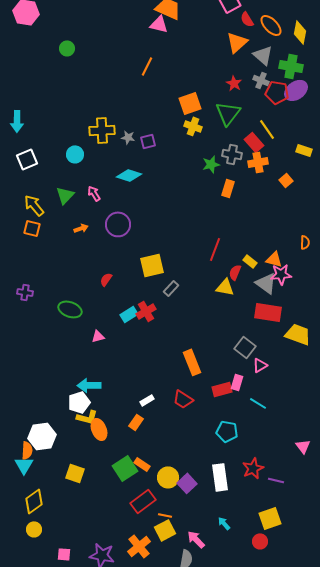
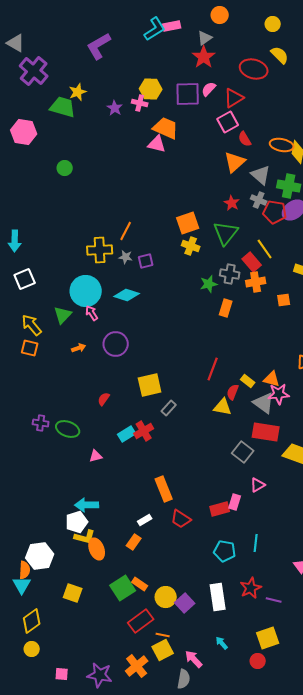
orange ellipse: (271, 25) -> (282, 145), moved, turned -35
orange line: (147, 66) -> (126, 231), moved
cyan circle: (75, 154) -> (86, 291), moved, size x1.8
orange square: (286, 180) -> (284, 300), turned 32
purple cross: (25, 292) -> (41, 423), moved
gray square: (245, 347) -> (243, 452), moved
orange rectangle: (192, 362) -> (164, 489), moved
cyan line: (258, 403) -> (256, 543), moved, turned 66

